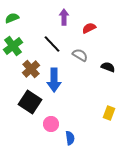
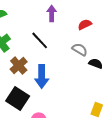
red semicircle: (89, 28) -> (85, 24), moved
gray semicircle: (80, 55) -> (80, 49), moved

